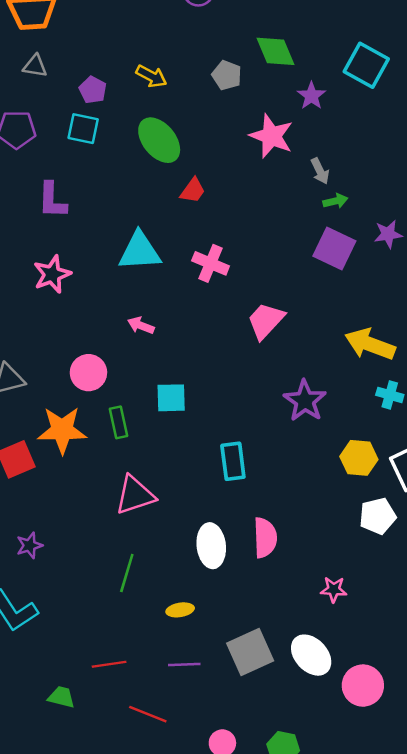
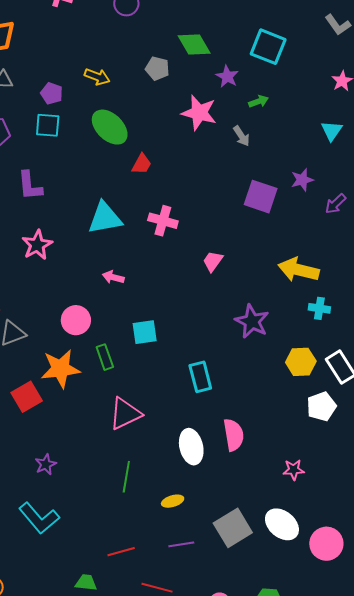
green arrow: (335, 201) -> (258, 101), moved
pink trapezoid: (266, 321) -> (213, 261), size x0.7

